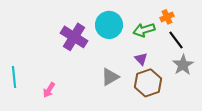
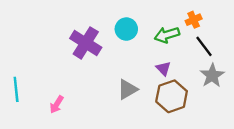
cyan circle: (109, 25) -> (126, 29), size x0.7

